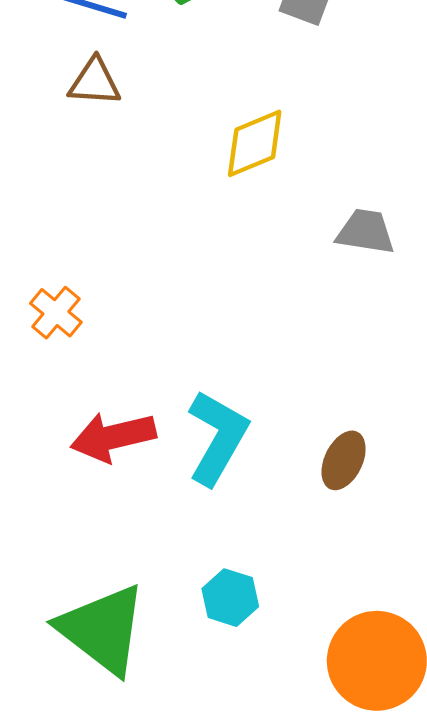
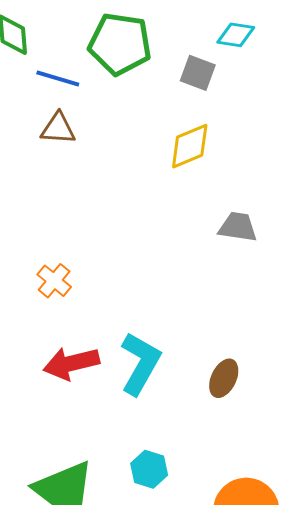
yellow diamond: (255, 143) -> (190, 146), moved
orange cross: (56, 313) -> (54, 281), moved

